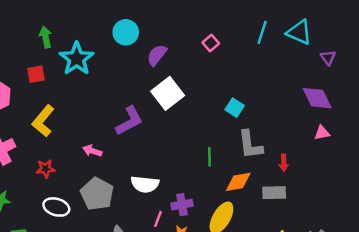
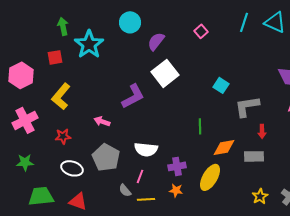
gray L-shape: (250, 145) -> (247, 106), moved, turned 88
pink line: (158, 219) -> (140, 176), moved

